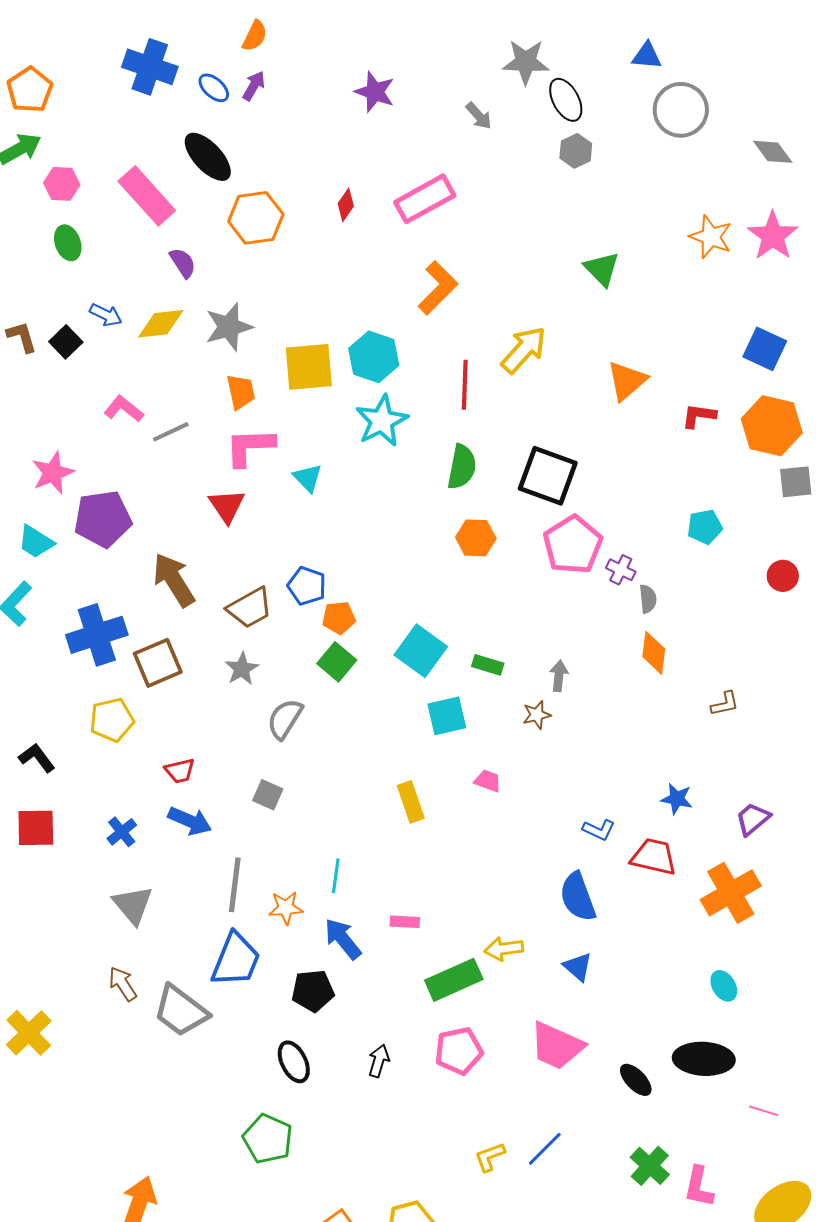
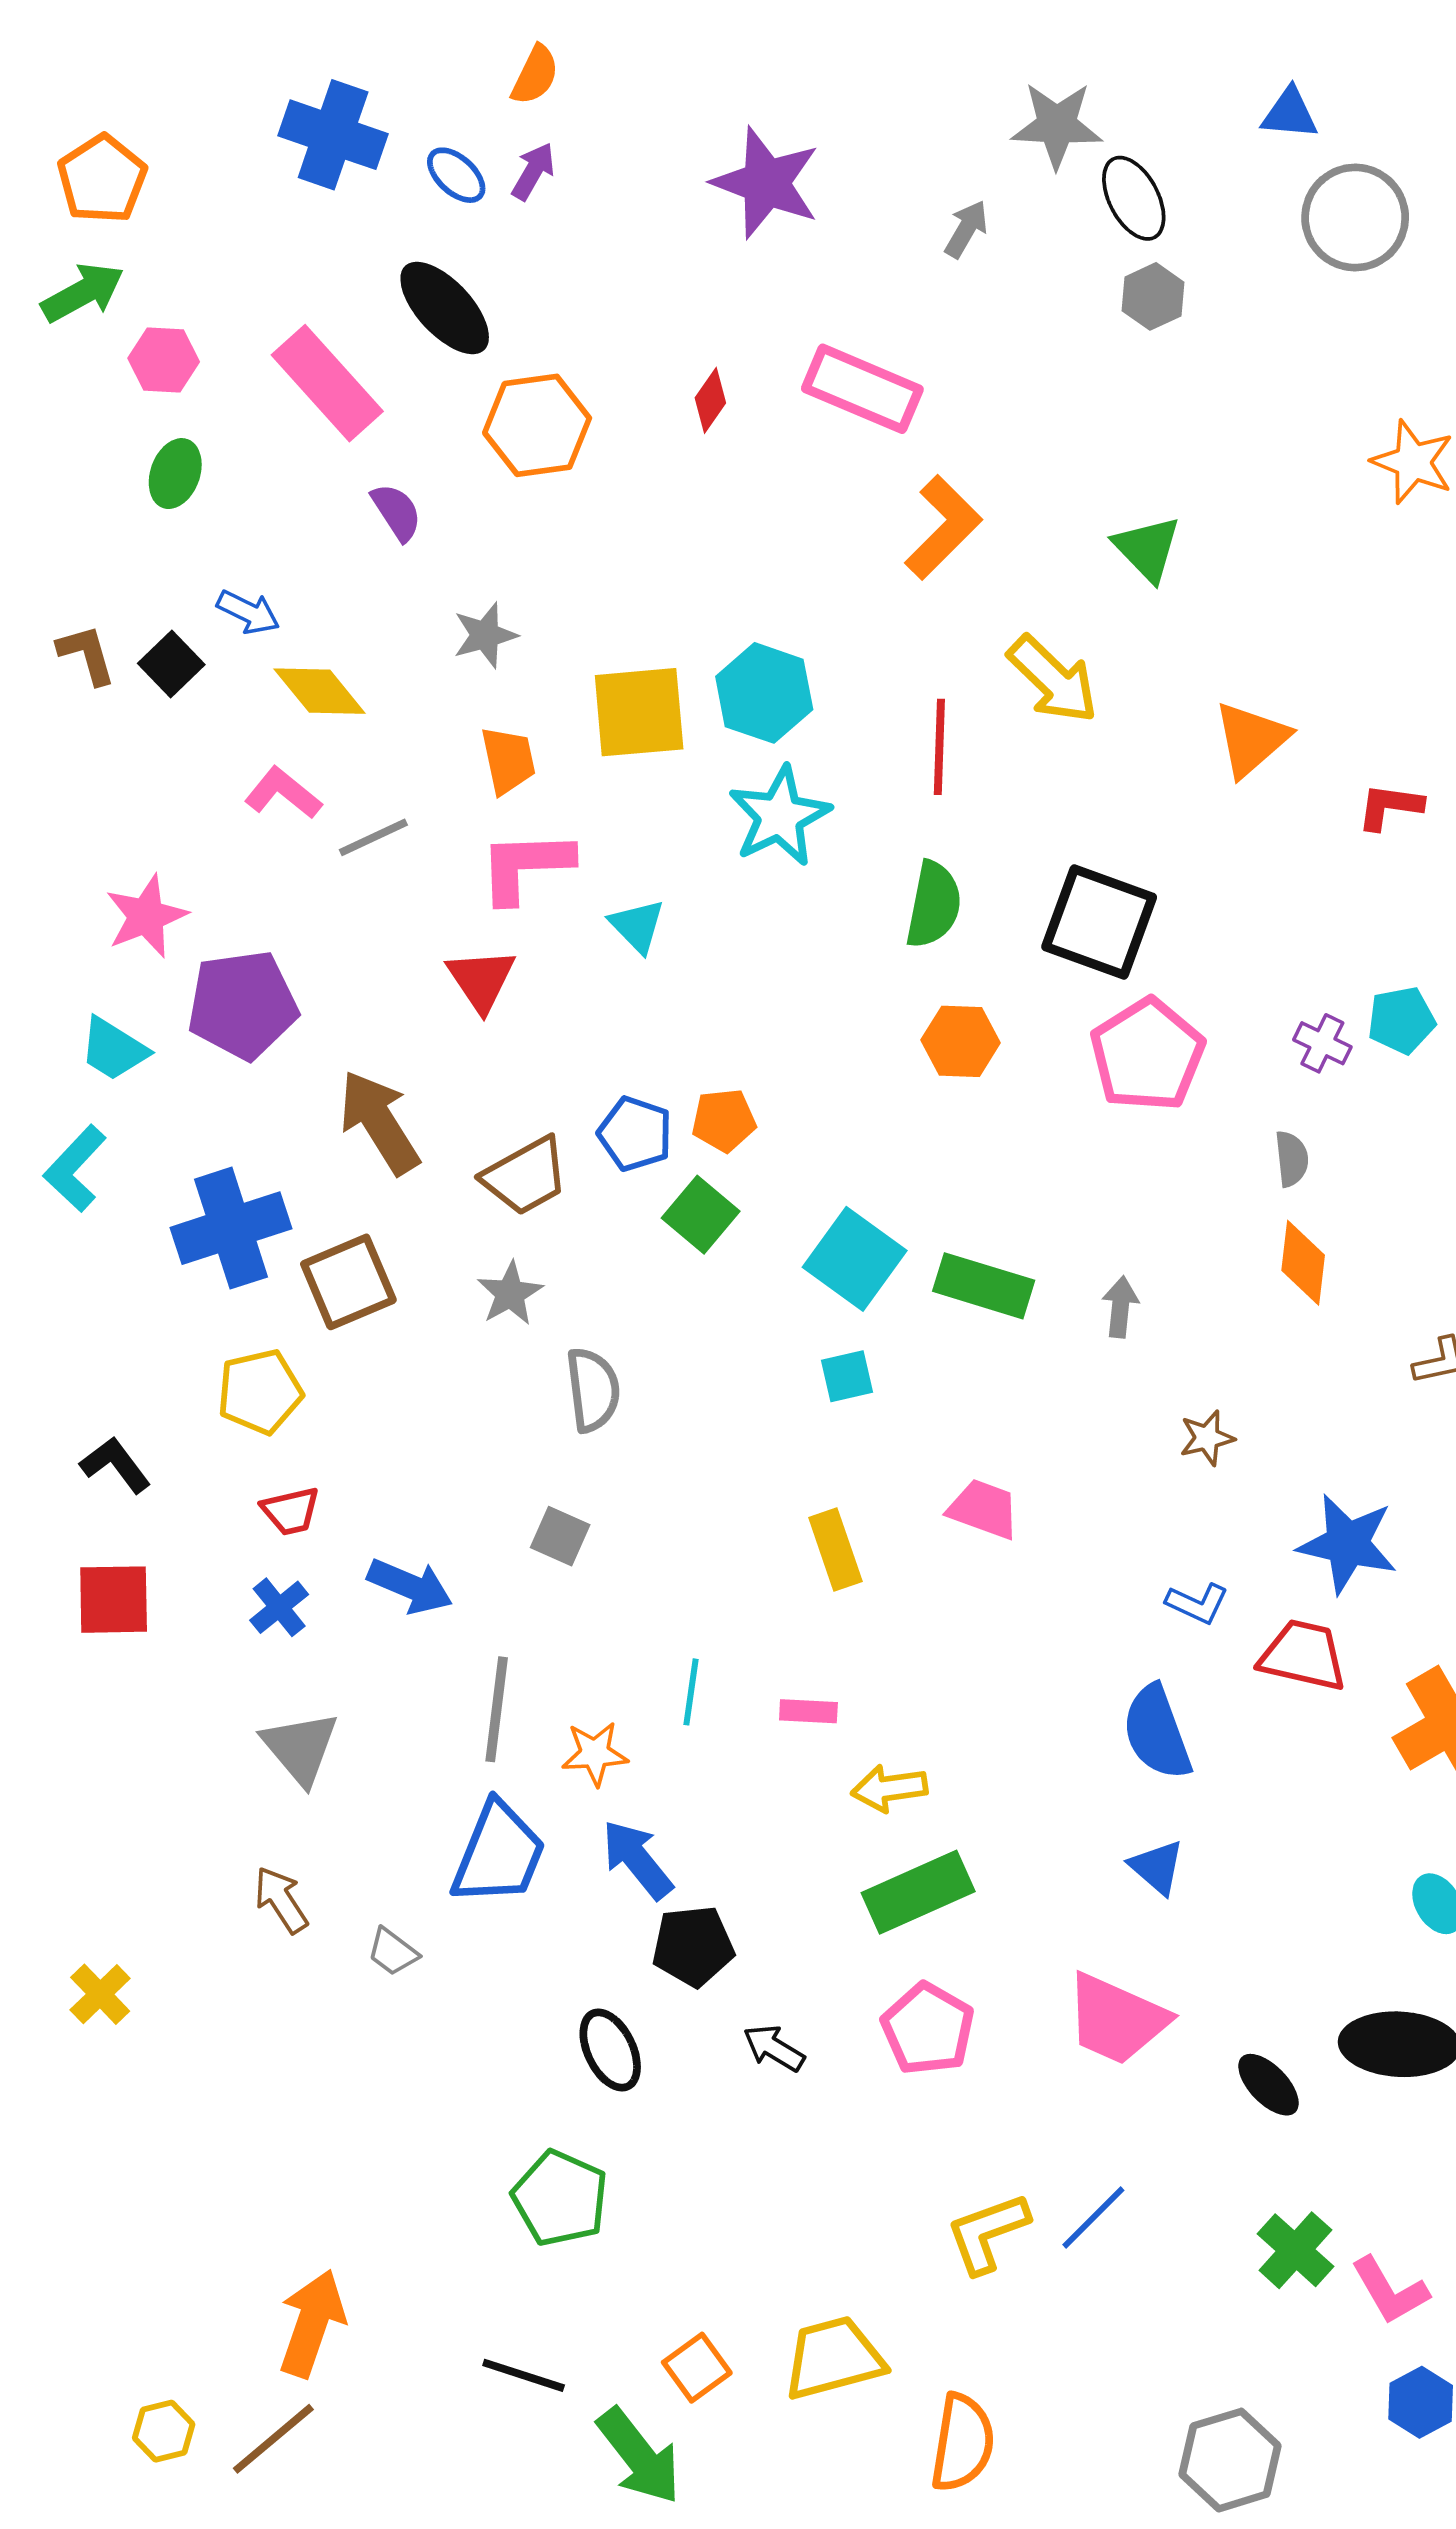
purple star: (375, 92) -> (766, 183), size x1.4
gray arrow: (479, 116) -> (966, 229), turned -108
pink rectangle: (425, 199) -> (862, 389), turned 52
green ellipse: (68, 243) -> (175, 474), turned 40
green triangle: (602, 269) -> (1147, 549), moved
orange L-shape: (438, 288) -> (943, 527), moved
yellow diamond: (161, 324) -> (320, 691), moved, turned 57
gray star: (229, 327) -> (485, 635), size x0.7
yellow arrow: (524, 350) -> (1053, 679), turned 92
purple cross: (621, 570) -> (1322, 1043), moved
orange pentagon: (339, 618) -> (724, 1120), moved
green square: (337, 662) -> (701, 1215), moved
green rectangle: (488, 665) -> (984, 1286), size x1.6
brown star: (537, 715) -> (1207, 1438), moved
cyan square: (447, 716) -> (847, 1376), moved, size x0.7
gray semicircle: (285, 719) -> (593, 1390), turned 141
red trapezoid: (180, 771) -> (291, 1511), moved
pink trapezoid: (488, 781) -> (984, 1509), size x1.4
blue star: (677, 799) -> (1347, 1544), size x1.6
pink rectangle: (405, 922) -> (808, 1711), moved
blue arrow: (343, 939) -> (637, 1859), moved
yellow arrow: (504, 949) -> (889, 1788), moved
black pentagon: (313, 991) -> (693, 1946), moved
gray trapezoid: (181, 1011) -> (393, 1952), size x0.5
yellow cross: (29, 1033) -> (100, 1994), size x0.7
pink pentagon: (459, 1051) -> (928, 2029), turned -30
black arrow: (379, 1061) -> (774, 2048), turned -76
yellow L-shape: (490, 1157) -> (987, 2233), size x1.4
pink L-shape: (699, 1187) -> (1390, 2291), turned -42

